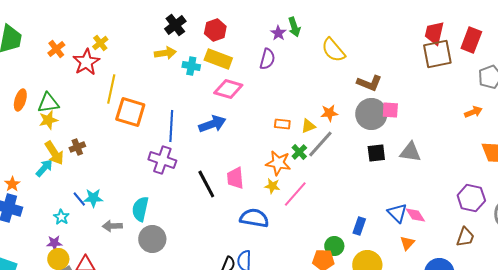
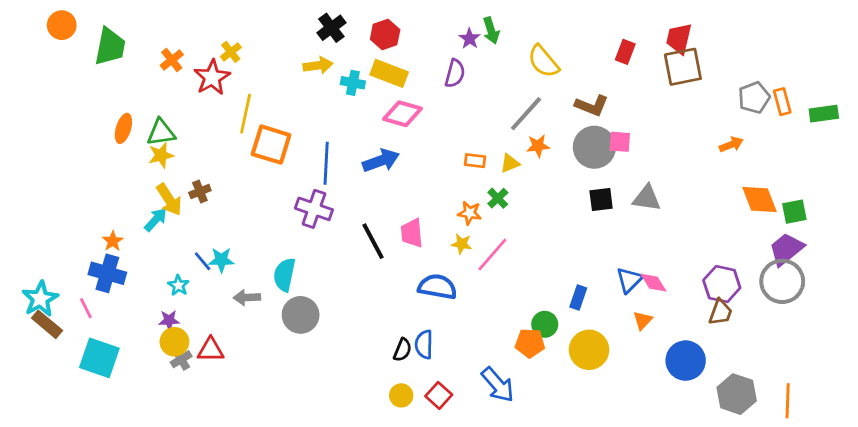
red rectangle: (471, 40) -> (625, 52), moved, size x0.7
gray line: (320, 144) -> (526, 114), moved
orange star: (278, 163) -> (470, 213), size x0.7
purple hexagon: (471, 198) -> (722, 284), moved
blue triangle: (397, 213) -> (629, 280), turned 30

